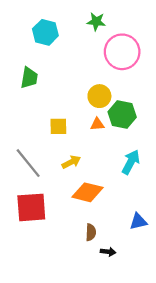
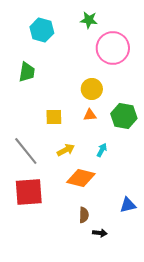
green hexagon: (122, 114) -> (124, 116), moved
cyan arrow: (131, 162) -> (102, 150), moved, size x0.6

